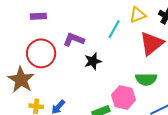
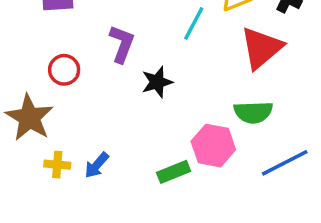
purple L-shape: (74, 40) -> (122, 44), turned 90
red circle: (41, 53) -> (64, 70), size x0.6

